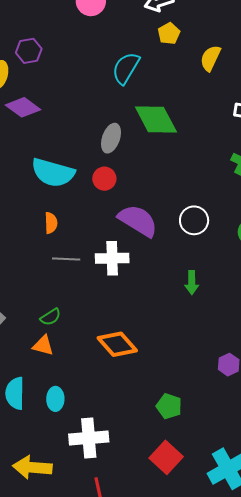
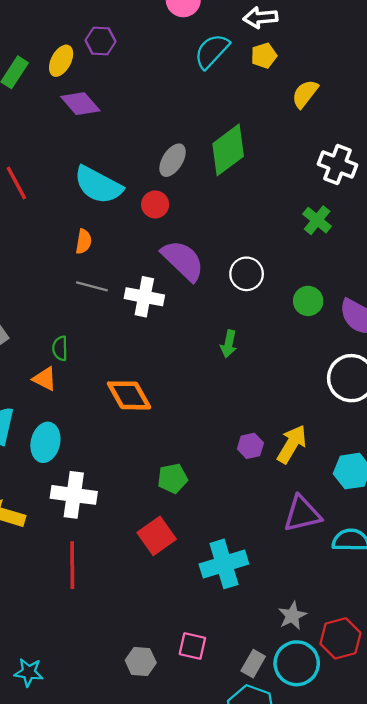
cyan semicircle: (126, 68) -> (212, 51), moved
green diamond: (156, 119) -> (228, 150), turned 69
green semicircle: (51, 317) -> (60, 348), turned 110
cyan ellipse: (55, 399) -> (45, 442), size x1.4
green pentagon: (169, 406) -> (173, 478), turned 30

